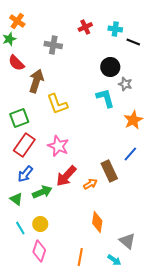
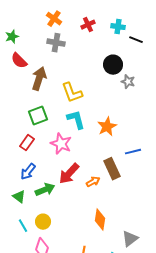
orange cross: (17, 21) -> (54, 19), moved
cyan L-shape: (105, 98) -> (76, 120), moved
yellow L-shape: (57, 104) -> (72, 93), moved
green square: (19, 118) -> (38, 116), moved
orange star: (133, 120) -> (107, 127), moved
red rectangle: (24, 145) -> (27, 143), size x0.7
blue line: (130, 154) -> (133, 152), turned 35
gray triangle: (127, 241) -> (130, 239), turned 42

